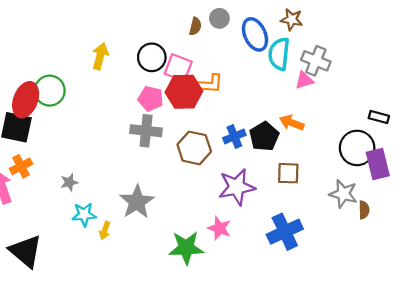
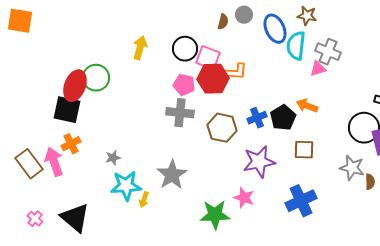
cyan star: (84, 214) -> (126, 186), size x1.4

